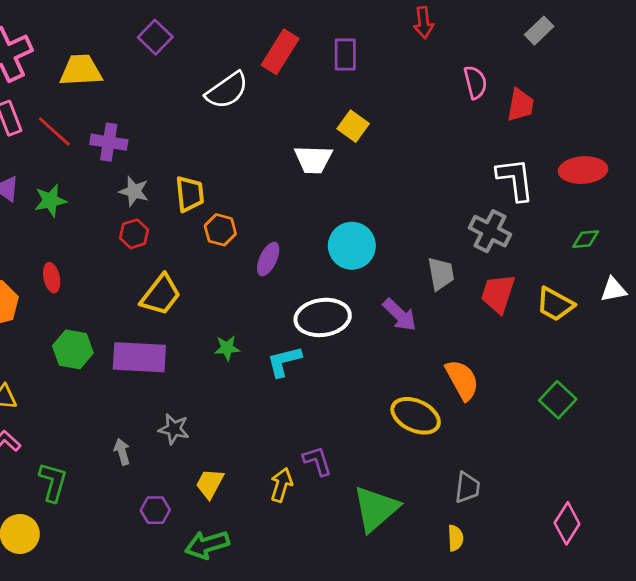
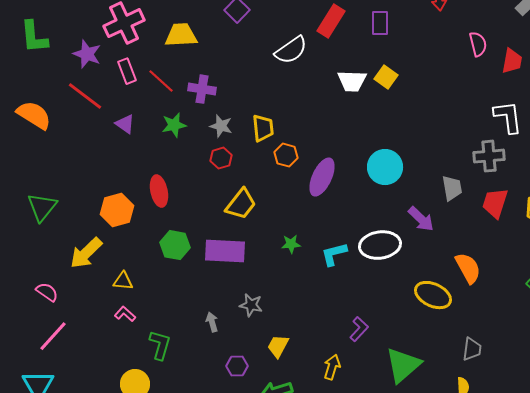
white trapezoid: (313, 159) -> (352, 81), moved
green star: (50, 201) -> (174, 125), moved
gray cross: (490, 231) -> (489, 156), turned -32
purple ellipse: (268, 259) -> (322, 177), size x1.5
red ellipse: (52, 278) -> (159, 191), size x1.4
white ellipse: (323, 317) -> (380, 245), moved
purple L-shape: (317, 461) -> (359, 329), turned 60
yellow arrow: (281, 485) -> (332, 367), moved

